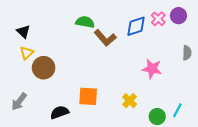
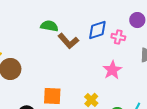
pink cross: (158, 19) -> (118, 37), moved, turned -32
pink star: (152, 69) -> (112, 70), turned 30

